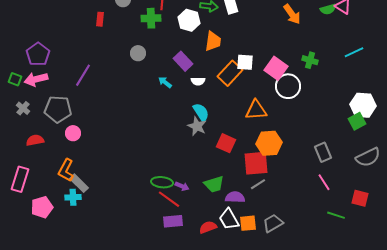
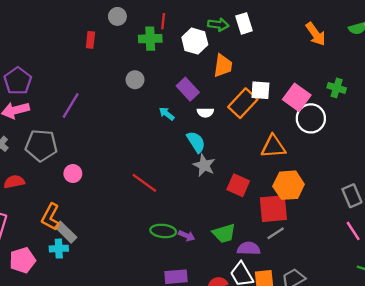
cyan semicircle: (201, 112) -> (196, 142), moved
pink circle: (73, 133) -> (73, 174), moved
red line: (169, 199) -> (144, 183), moved

